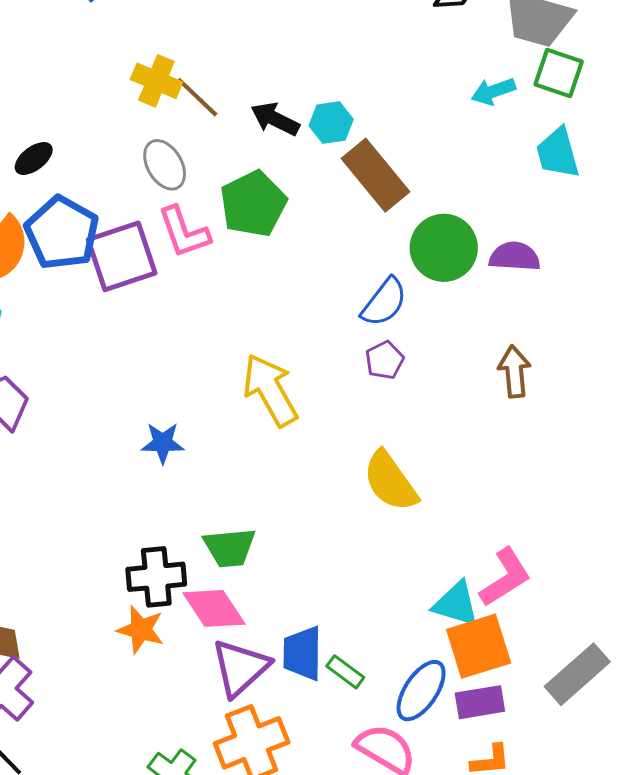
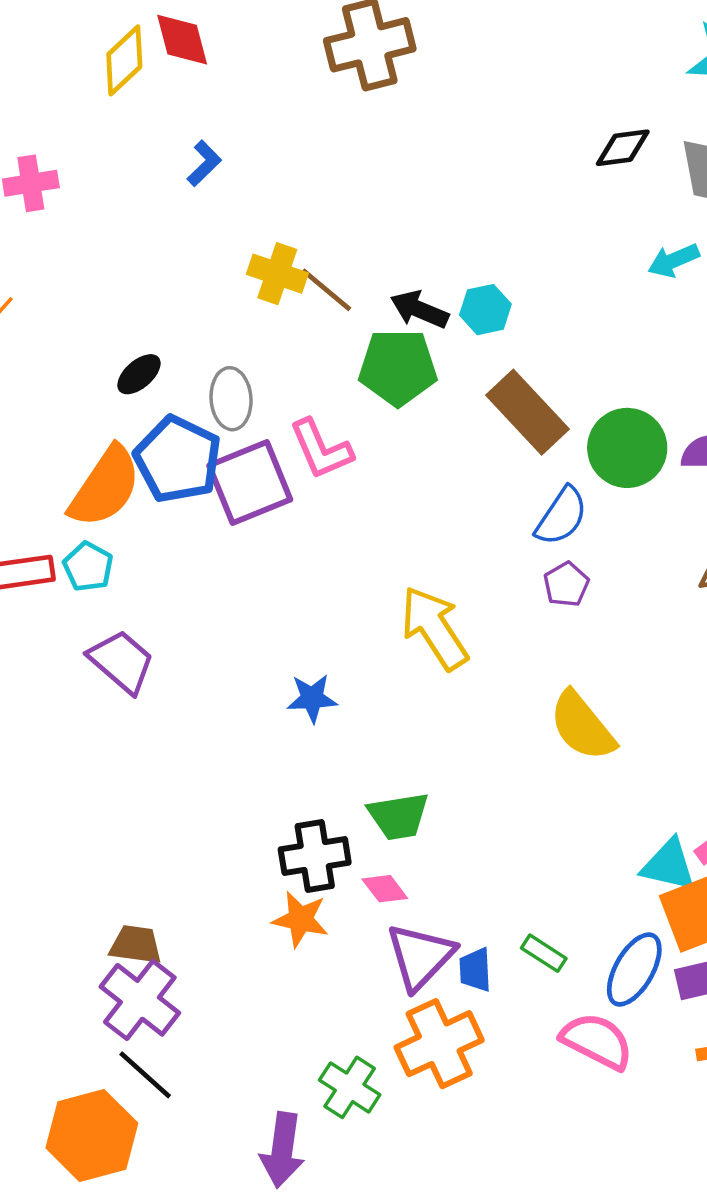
gray ellipse: (165, 165) -> (231, 399), moved, turned 30
brown rectangle: (375, 175) -> (527, 412), moved
green pentagon: (253, 204) -> (398, 367), moved, turned 30
pink diamond: (214, 608) -> (385, 889), size x0.6
blue trapezoid: (302, 653) -> (475, 970), moved, size x0.7

